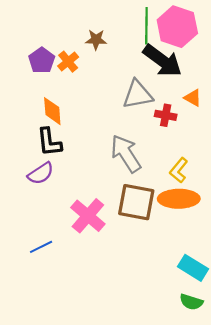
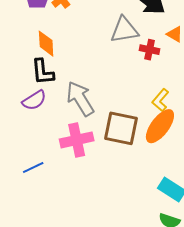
gray arrow: (126, 154) -> (80, 99), moved
orange ellipse: (179, 199) -> (160, 126), turned -54
pink cross: (88, 216) -> (77, 140), turned 36

